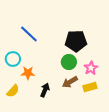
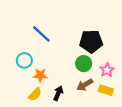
yellow rectangle: (90, 87) -> (106, 90), turned 32
yellow semicircle: (13, 91) -> (35, 94), moved

